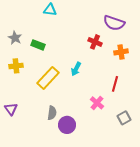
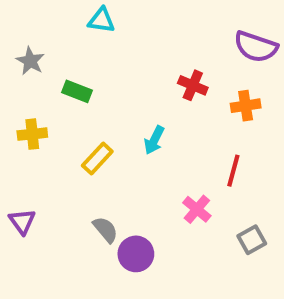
purple semicircle: (114, 23) -> (256, 47), moved
gray star: (15, 38) -> (30, 61), moved
yellow rectangle: (48, 78) -> (97, 158), size x0.7
gray semicircle: (52, 113) -> (105, 230), turned -48

